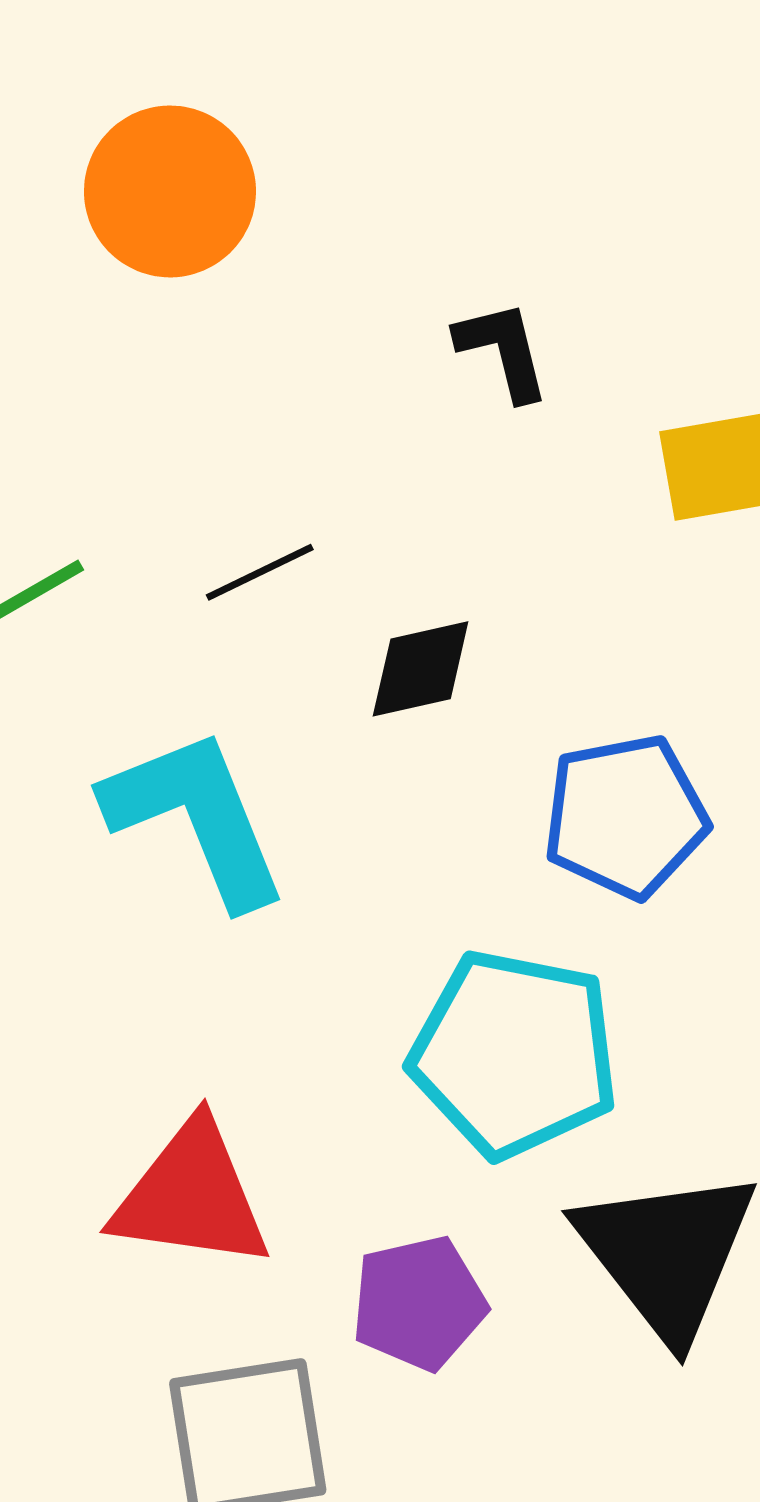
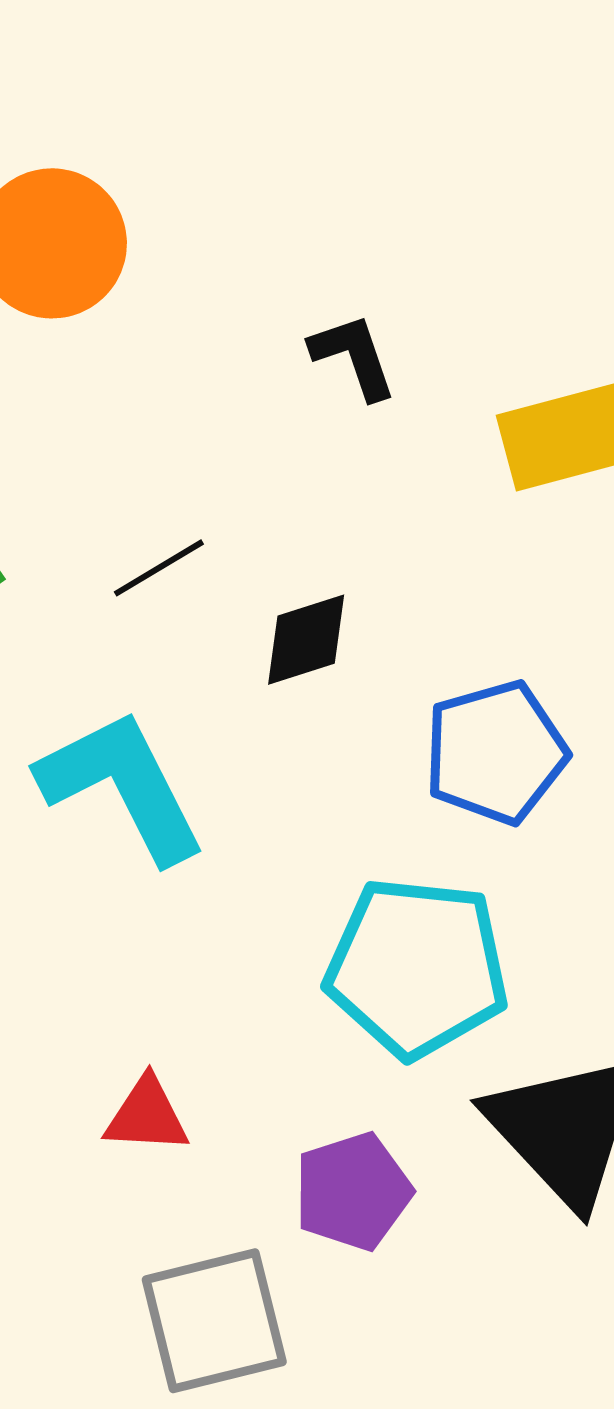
red triangle: (191, 1196) -> (147, 1115), size x0.6

